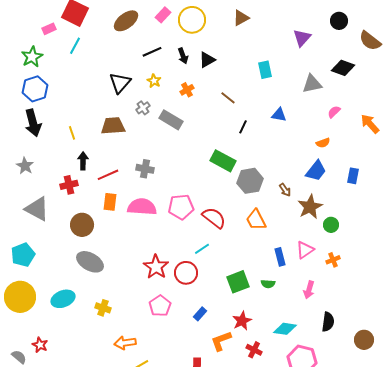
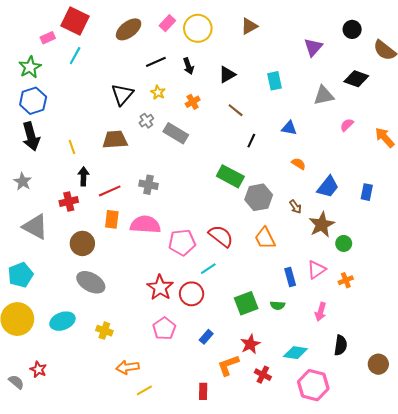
black triangle: (207, 60) -> (227, 75), moved
orange semicircle: (323, 143) -> (299, 164), moved, turned -128
pink pentagon: (181, 207) -> (182, 242), moved

